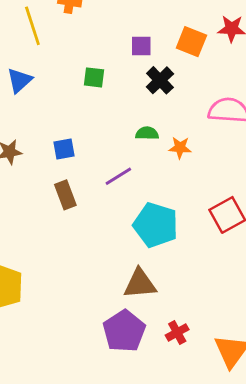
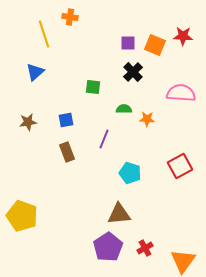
purple square: (141, 46) -> (128, 43), moved
green square: (94, 77) -> (93, 87), moved
purple line: (118, 176) -> (104, 139), turned -36
cyan pentagon: (156, 225) -> (130, 173), size x0.7

